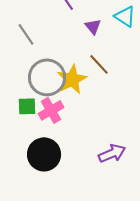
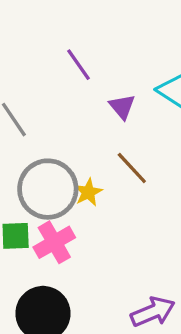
yellow star: (72, 79) -> (88, 192), size x0.6

